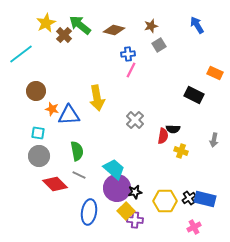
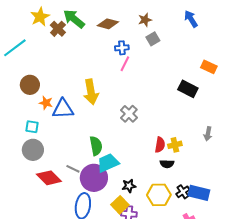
black semicircle: (173, 129) -> (167, 164), moved
red semicircle: (163, 136) -> (160, 145), moved
green semicircle: (77, 151) -> (96, 146), moved
yellow cross: (181, 151) -> (175, 145), turned -32
cyan trapezoid: (114, 169) -> (108, 163), turned -65
purple circle: (117, 188) -> (94, 178), moved

